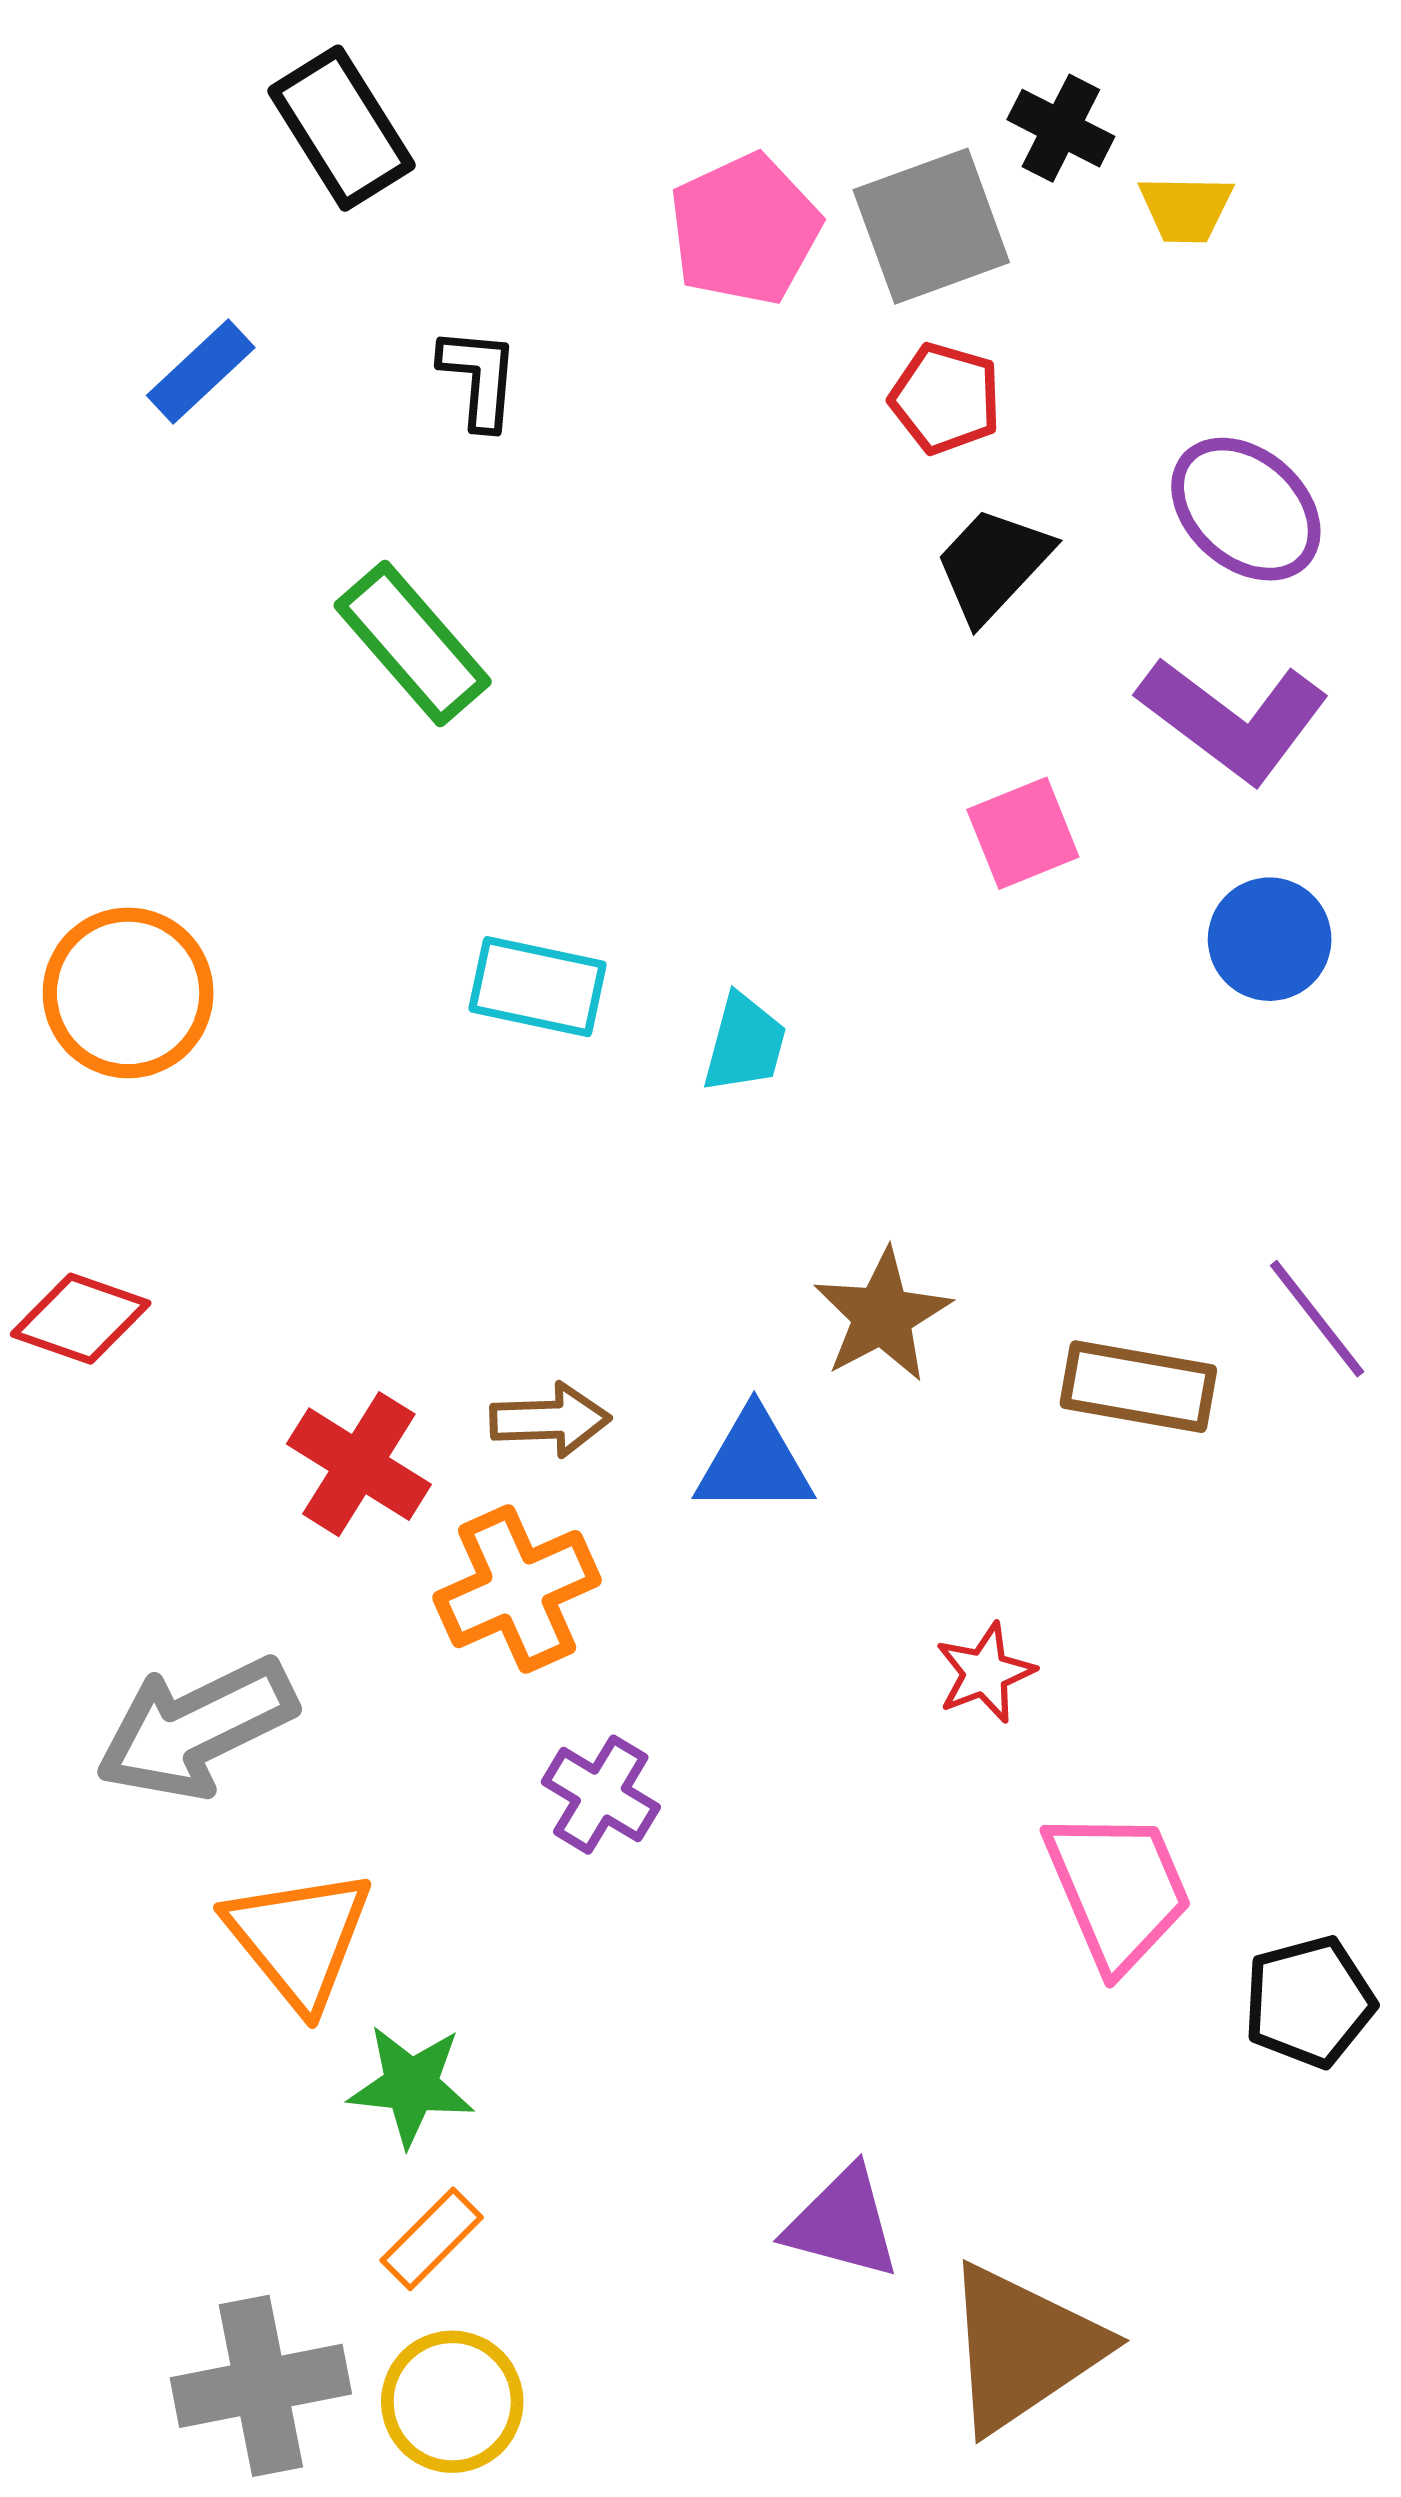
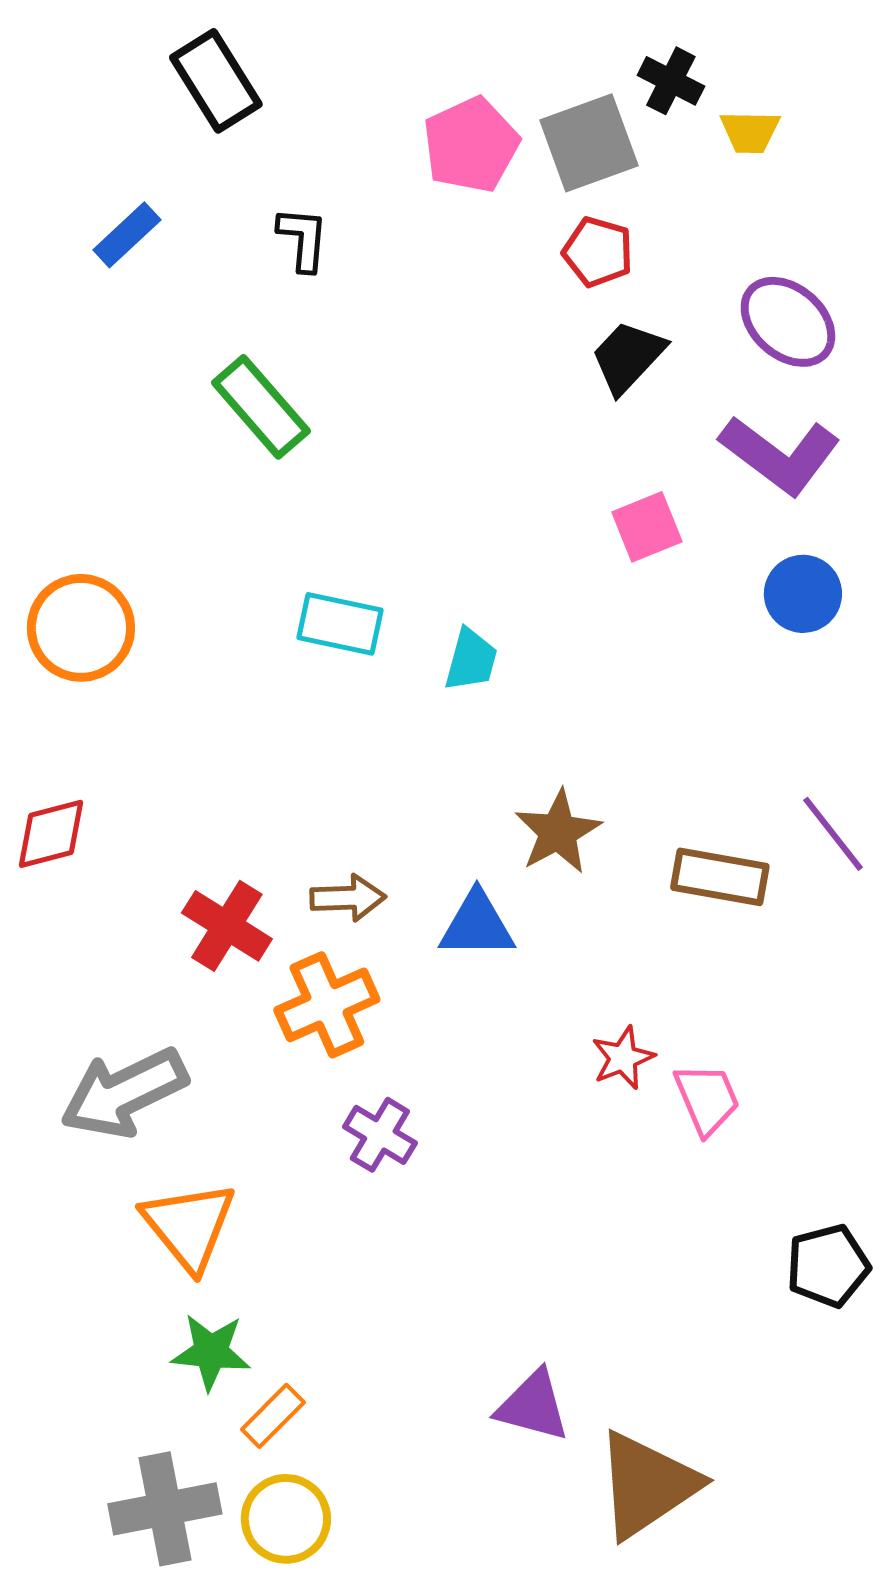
red diamond: (81, 1319) -> (51, 834), turned -34
pink trapezoid: (1118, 1889) -> (707, 1099), moved, size x0.7
green star: (411, 2085) -> (211, 1352), moved

